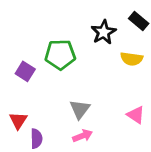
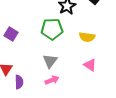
green pentagon: (60, 55) -> (52, 29), moved
yellow semicircle: (132, 59) -> (87, 37), moved

